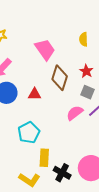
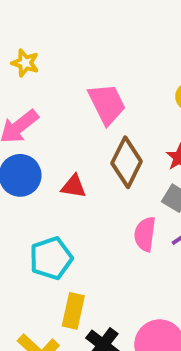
pink semicircle: (75, 113) -> (145, 234), turned -54

